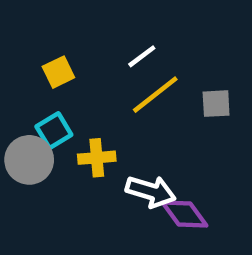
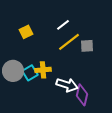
gray square: (216, 104) -> (87, 46), moved
cyan square: (54, 131) -> (30, 73), moved
purple diamond: (185, 214) -> (82, 95), turned 50

